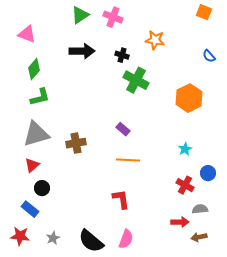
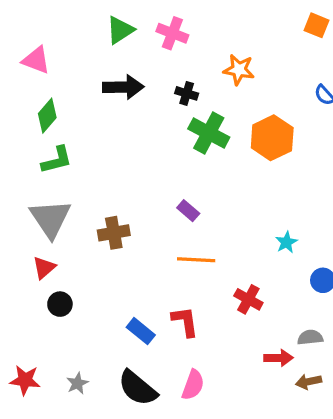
orange hexagon: (189, 98) -> (272, 138), moved
gray triangle: (36, 134) -> (50, 219), turned -48
red cross: (185, 185) -> (248, 299), moved
blue rectangle: (30, 209) -> (141, 331), moved

